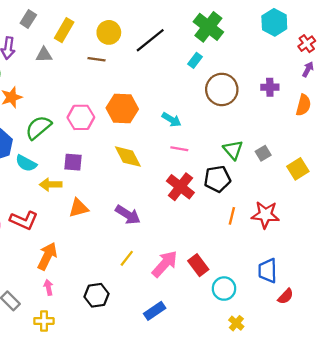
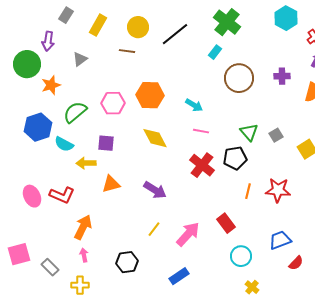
gray triangle: (44, 55) -> (80, 59), moved, turned -35
red rectangle: (198, 265) -> (226, 223), moved
blue trapezoid: (268, 271) -> (280, 240), turned 70

